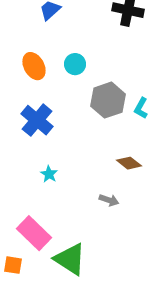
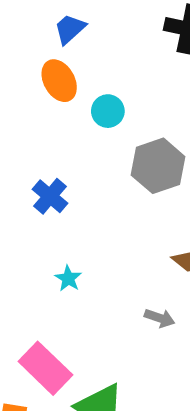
orange ellipse: (34, 66) -> (59, 81), moved
blue cross: (37, 120) -> (50, 196), size x0.7

